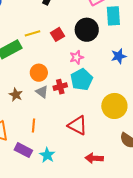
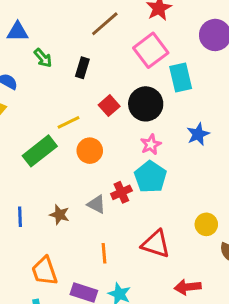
red square: (58, 34) -> (109, 106), moved
pink star: (77, 57) -> (151, 144), moved
orange circle: (39, 73) -> (90, 151), moved
yellow circle: (114, 106) -> (206, 224), moved, size x0.6
orange line: (34, 125) -> (104, 253), moved

